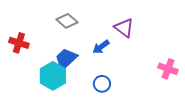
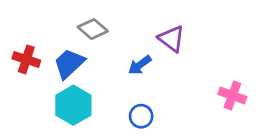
blue trapezoid: (66, 59) -> (69, 64), moved

